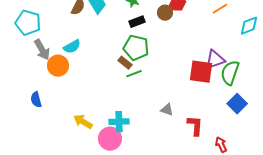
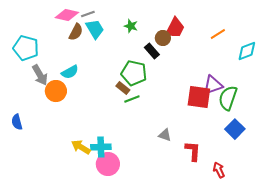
black rectangle: (137, 22) -> (152, 51), moved, turned 70
blue semicircle: (36, 100) -> (17, 122), moved
cyan cross: (119, 122) -> (101, 147), moved

